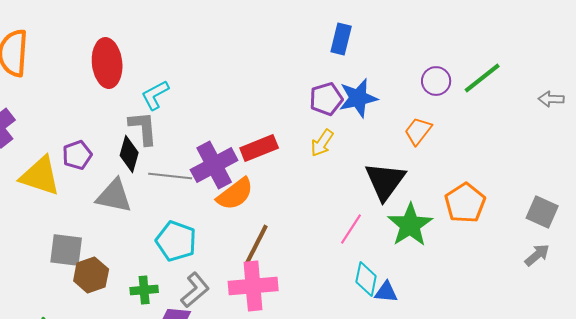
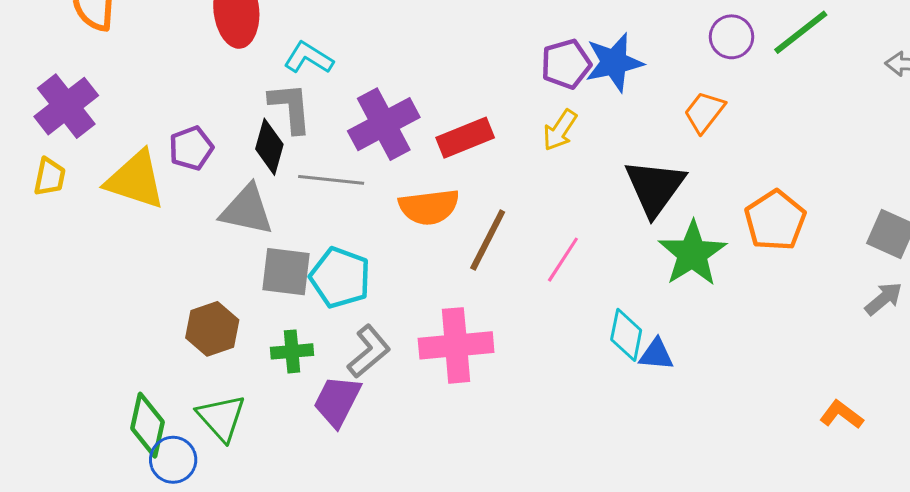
cyan L-shape: (155, 95) -> (309, 58), turned 60
purple cross: (214, 165) -> (384, 124), moved
orange semicircle: (235, 194) -> (429, 207), turned 30
pink line: (351, 229) -> (563, 260), moved
brown line: (256, 245) -> (488, 240), moved
gray square: (66, 250) -> (286, 272), moved

